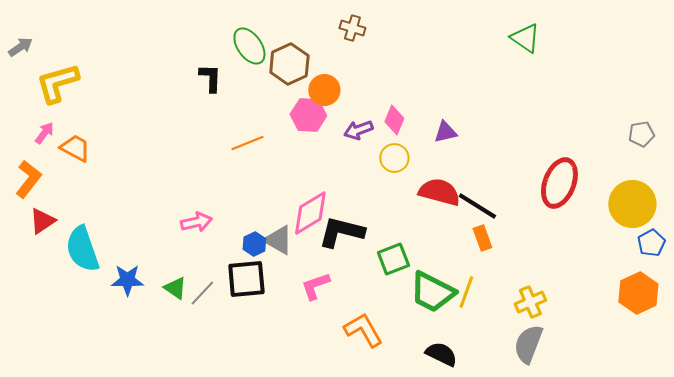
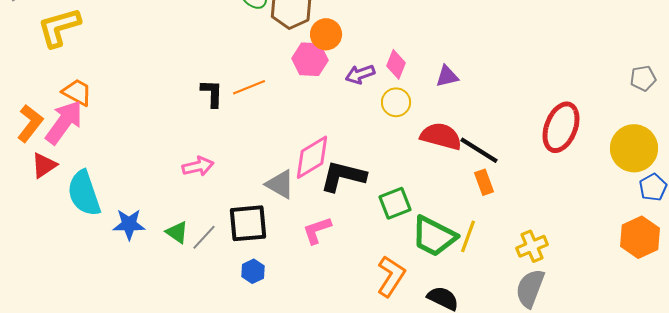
black L-shape: (210, 78) -> (212, 93), moved
pink arrow: (44, 133) -> (64, 122), moved, size x2.0
blue hexagon: (254, 244) -> (253, 271), moved
orange L-shape: (363, 330) -> (391, 276), moved, turned 63

